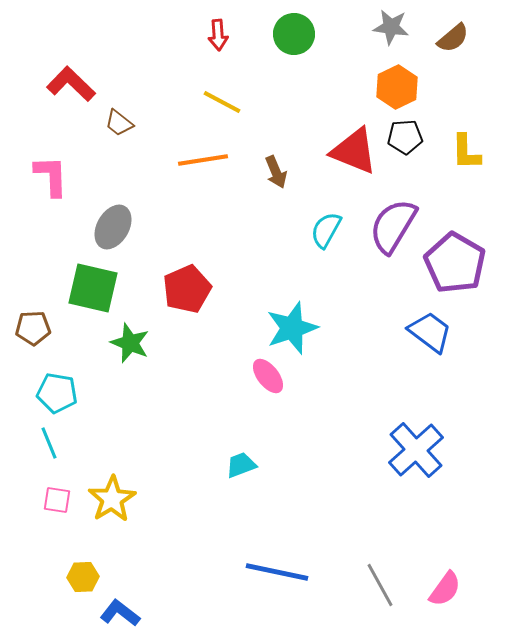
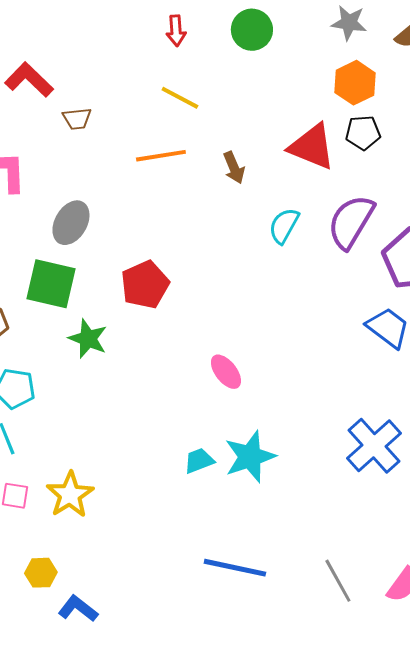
brown trapezoid: (119, 123) -> (77, 119), turned -44
cyan star: (292, 328) -> (250, 457), moved

